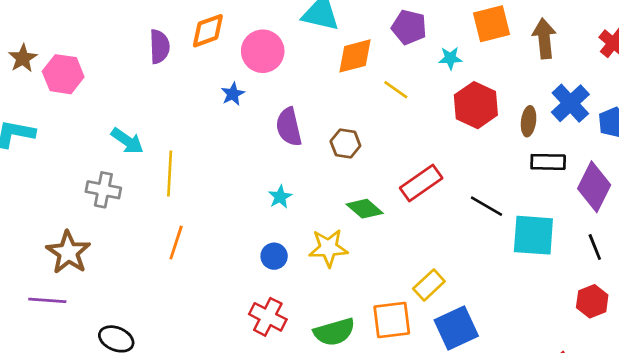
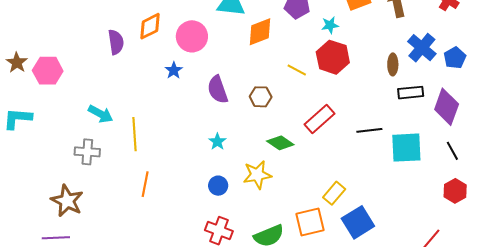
yellow line: (396, 90) -> (297, 70), moved
red hexagon: (476, 105) -> (333, 57), moved
black line: (487, 206) -> (369, 130), turned -30

